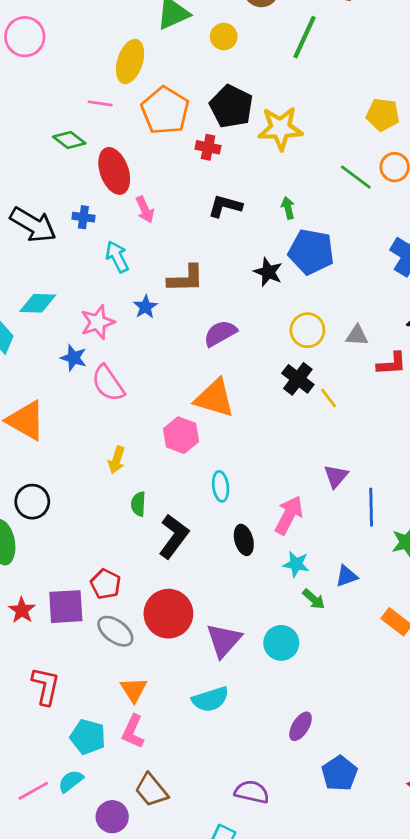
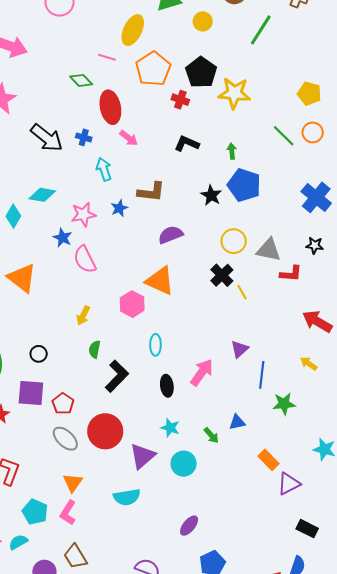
pink arrow: (145, 210) -> (129, 138), turned -36
gray triangle: (357, 335) -> (269, 250), size x1.5
black circle: (32, 502) -> (39, 354), moved, size x0.7
cyan star: (296, 564) -> (170, 428), moved
purple square: (66, 607) -> (31, 393), moved

